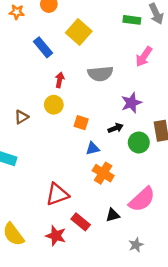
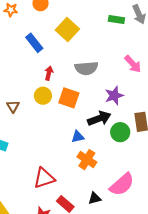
pink arrow: (144, 57) -> (133, 64), moved, turned -78
brown triangle: (21, 117) -> (13, 106), turned -32
orange square: (81, 123) -> (69, 98), moved, size x1.5
black arrow: (116, 128) -> (99, 118), size x1.6

